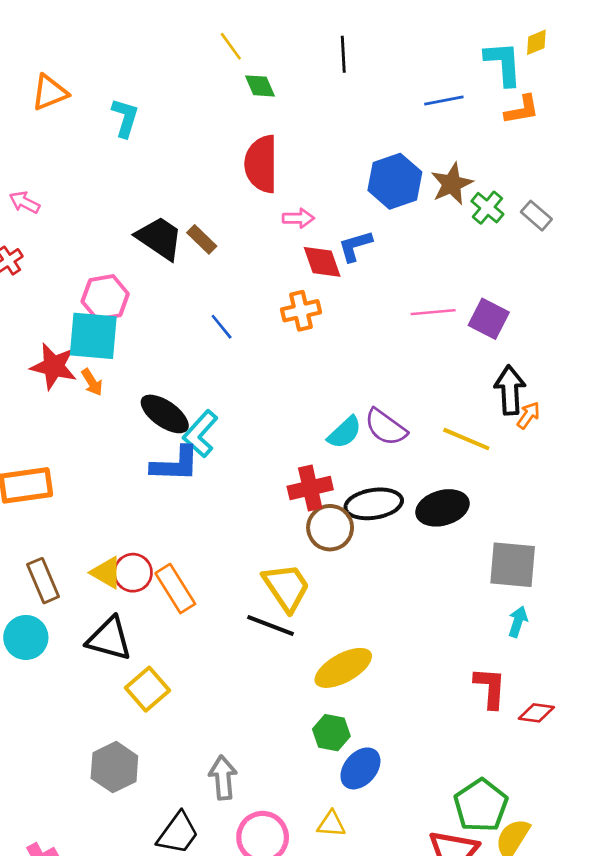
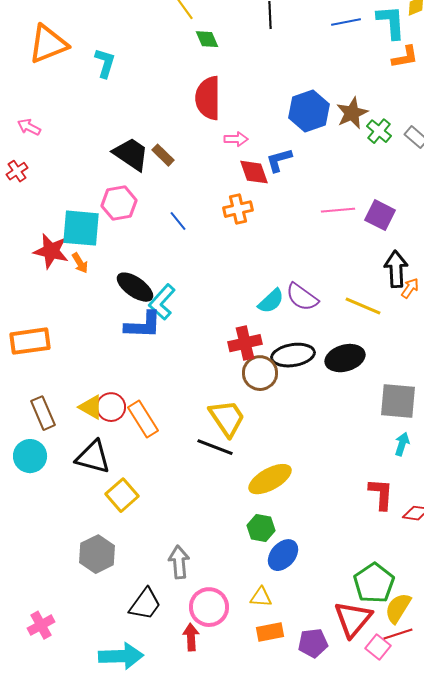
orange triangle: (50, 93) -> (48, 44), size x1.4
blue line: (444, 101) -> (346, 22), moved
pink hexagon: (105, 298) -> (119, 203), moved

